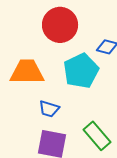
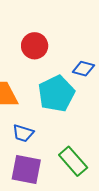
red circle: (60, 25) -> (35, 46), size x0.7

